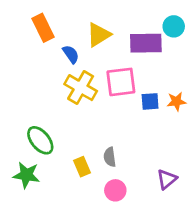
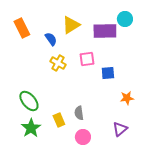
orange rectangle: (43, 28) -> (22, 28), moved
pink square: (121, 82) -> (87, 59), size x0.7
yellow cross: (81, 88) -> (58, 63), size x0.7
orange star: (176, 101) -> (127, 98), moved
green star: (26, 175) -> (31, 128), moved, turned 30

